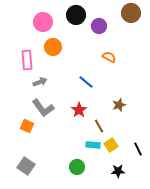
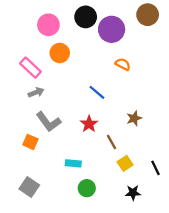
purple circle: (99, 26) -> (112, 29), size x1.5
pink rectangle: (27, 60) -> (30, 68), turned -42
gray arrow: (40, 82) -> (36, 92), moved
cyan rectangle: (93, 145) -> (73, 163), moved

